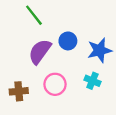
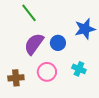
blue circle: (68, 41) -> (58, 43), moved
blue star: (99, 50) -> (85, 29), moved

